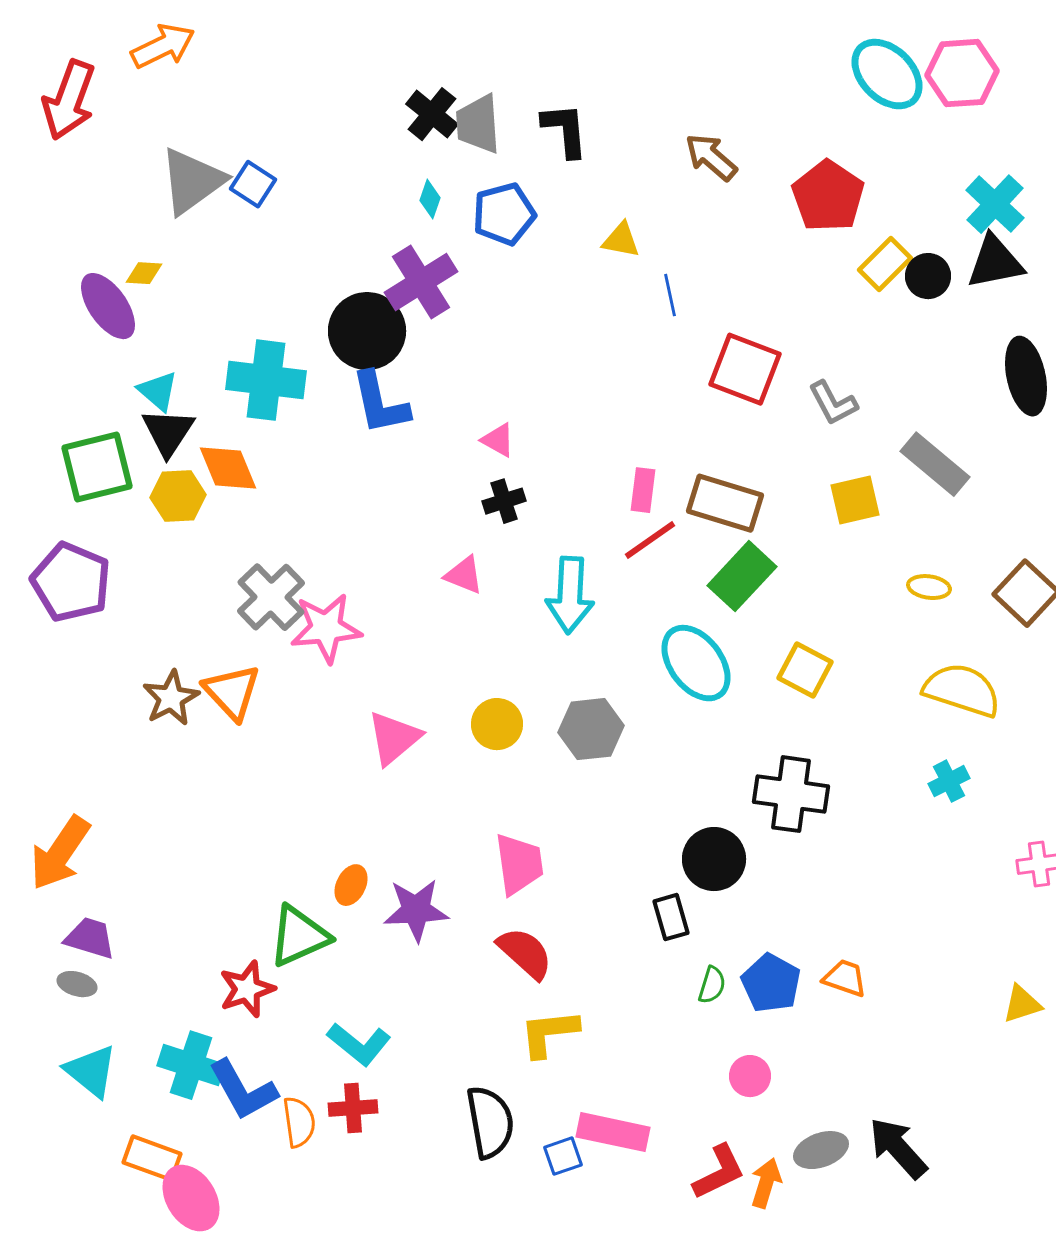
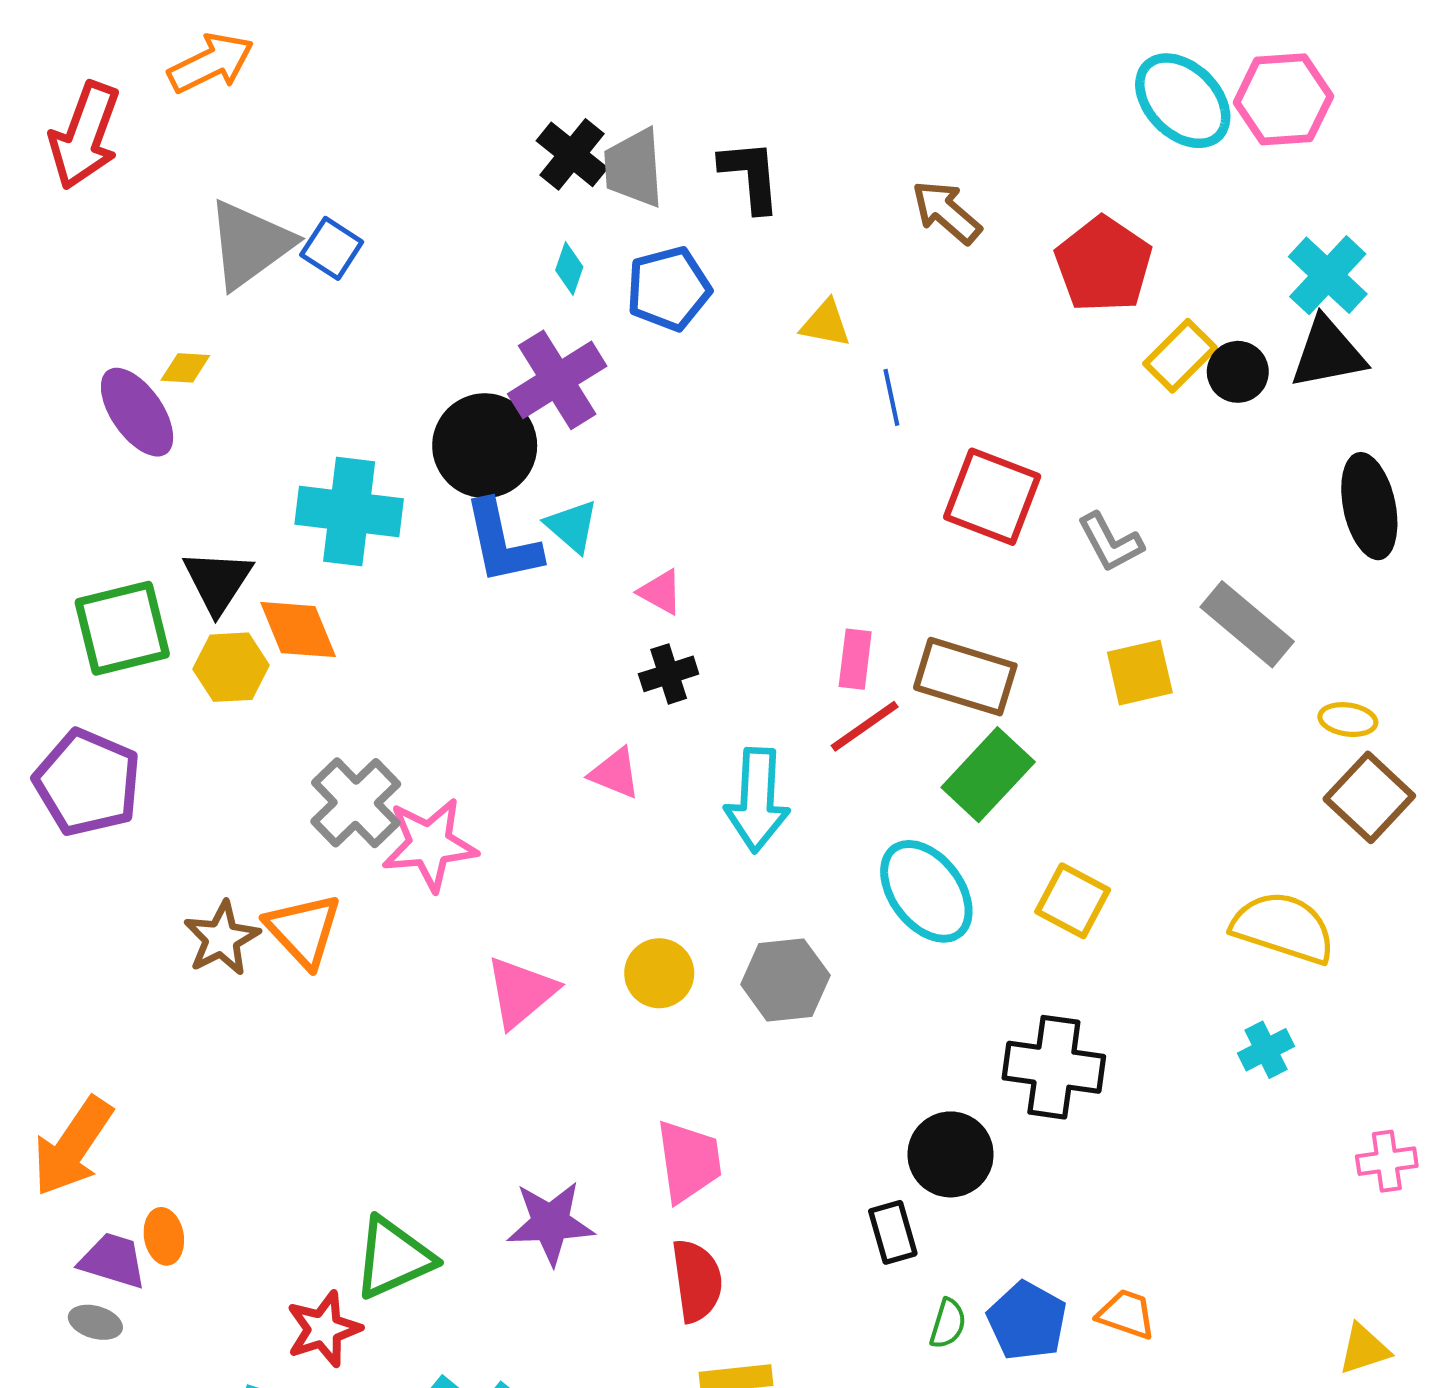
cyan triangle: (158, 391) -> (572, 526), moved
yellow ellipse: (929, 587) -> (1348, 720), moved
orange ellipse: (351, 885) -> (164, 1236), moved, turned -36
red semicircle: (525, 953) -> (697, 1281), turned 40

